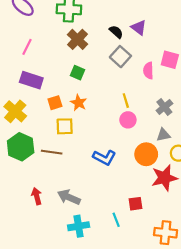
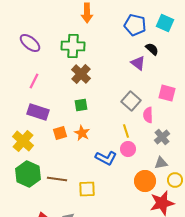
black semicircle: (116, 32) -> (152, 49), moved
gray square: (120, 57) -> (131, 101), moved
pink semicircle: (148, 71) -> (148, 115), moved
green square: (77, 73) -> (81, 105), turned -32
yellow square: (65, 126) -> (87, 189), moved
blue L-shape: (104, 157) -> (106, 158), moved

